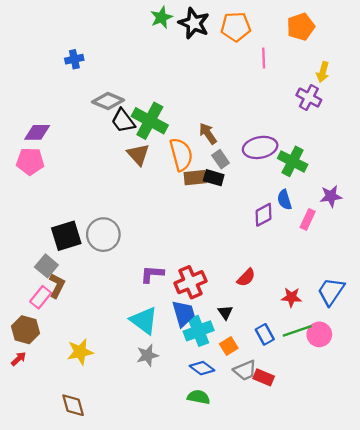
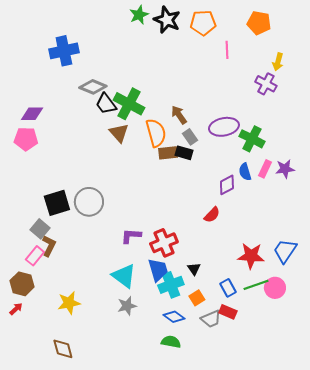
orange pentagon: (301, 27) -> (259, 23), turned 30
blue cross: (74, 59) -> (64, 51), size x1.8
pink rectangle: (308, 219) -> (265, 169), moved
red semicircle: (246, 278) -> (212, 215), moved
red star: (291, 297) -> (251, 256), size x1.5
red rectangle: (264, 377) -> (228, 312), moved

